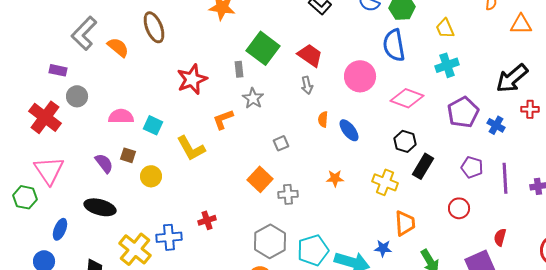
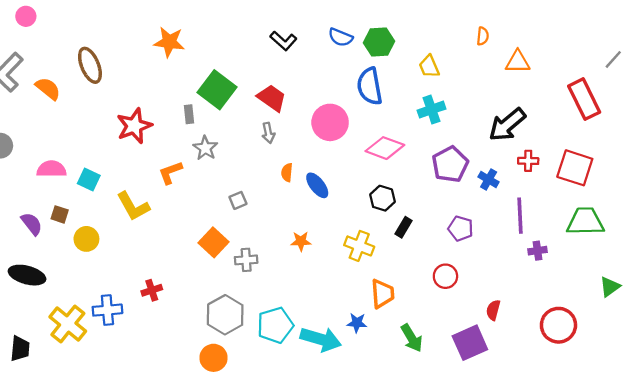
black rectangle: (423, 166) -> (403, 227), size x0.7
purple line: (505, 178) -> (520, 216), moved

